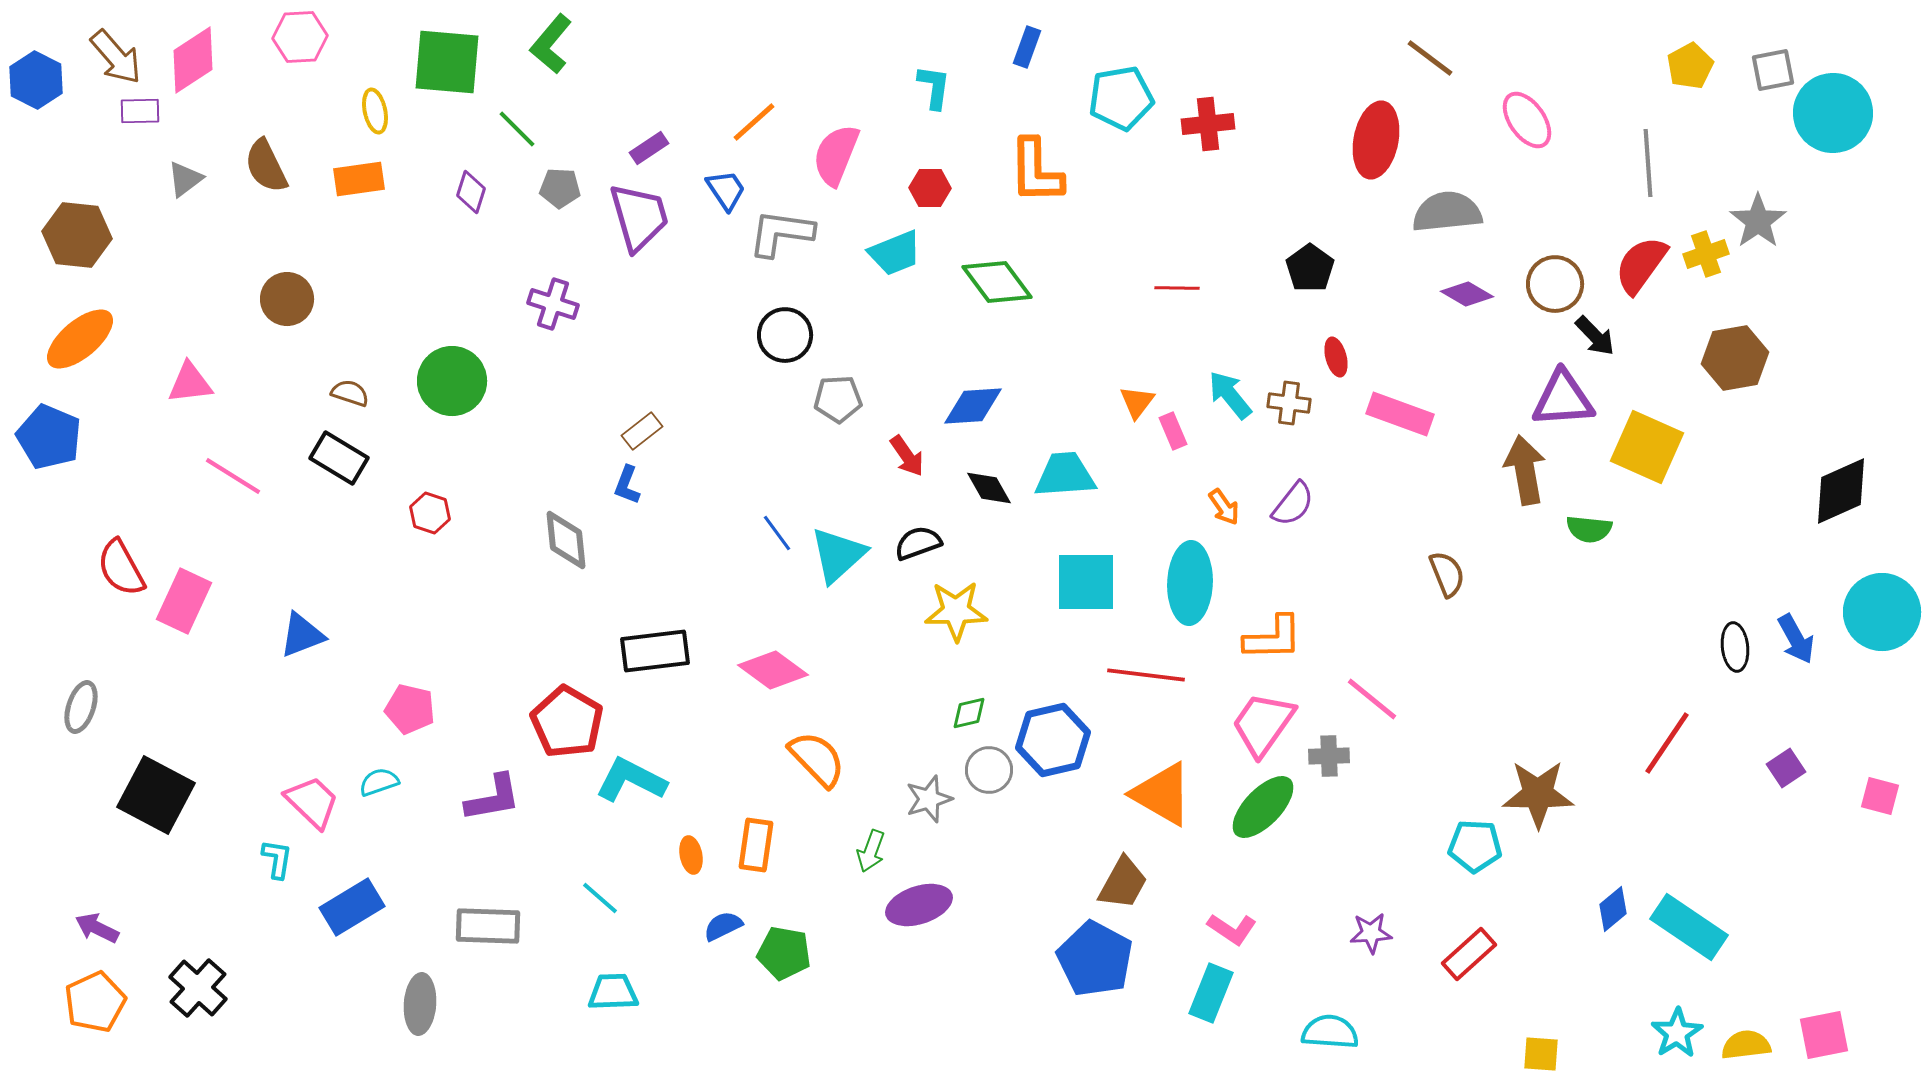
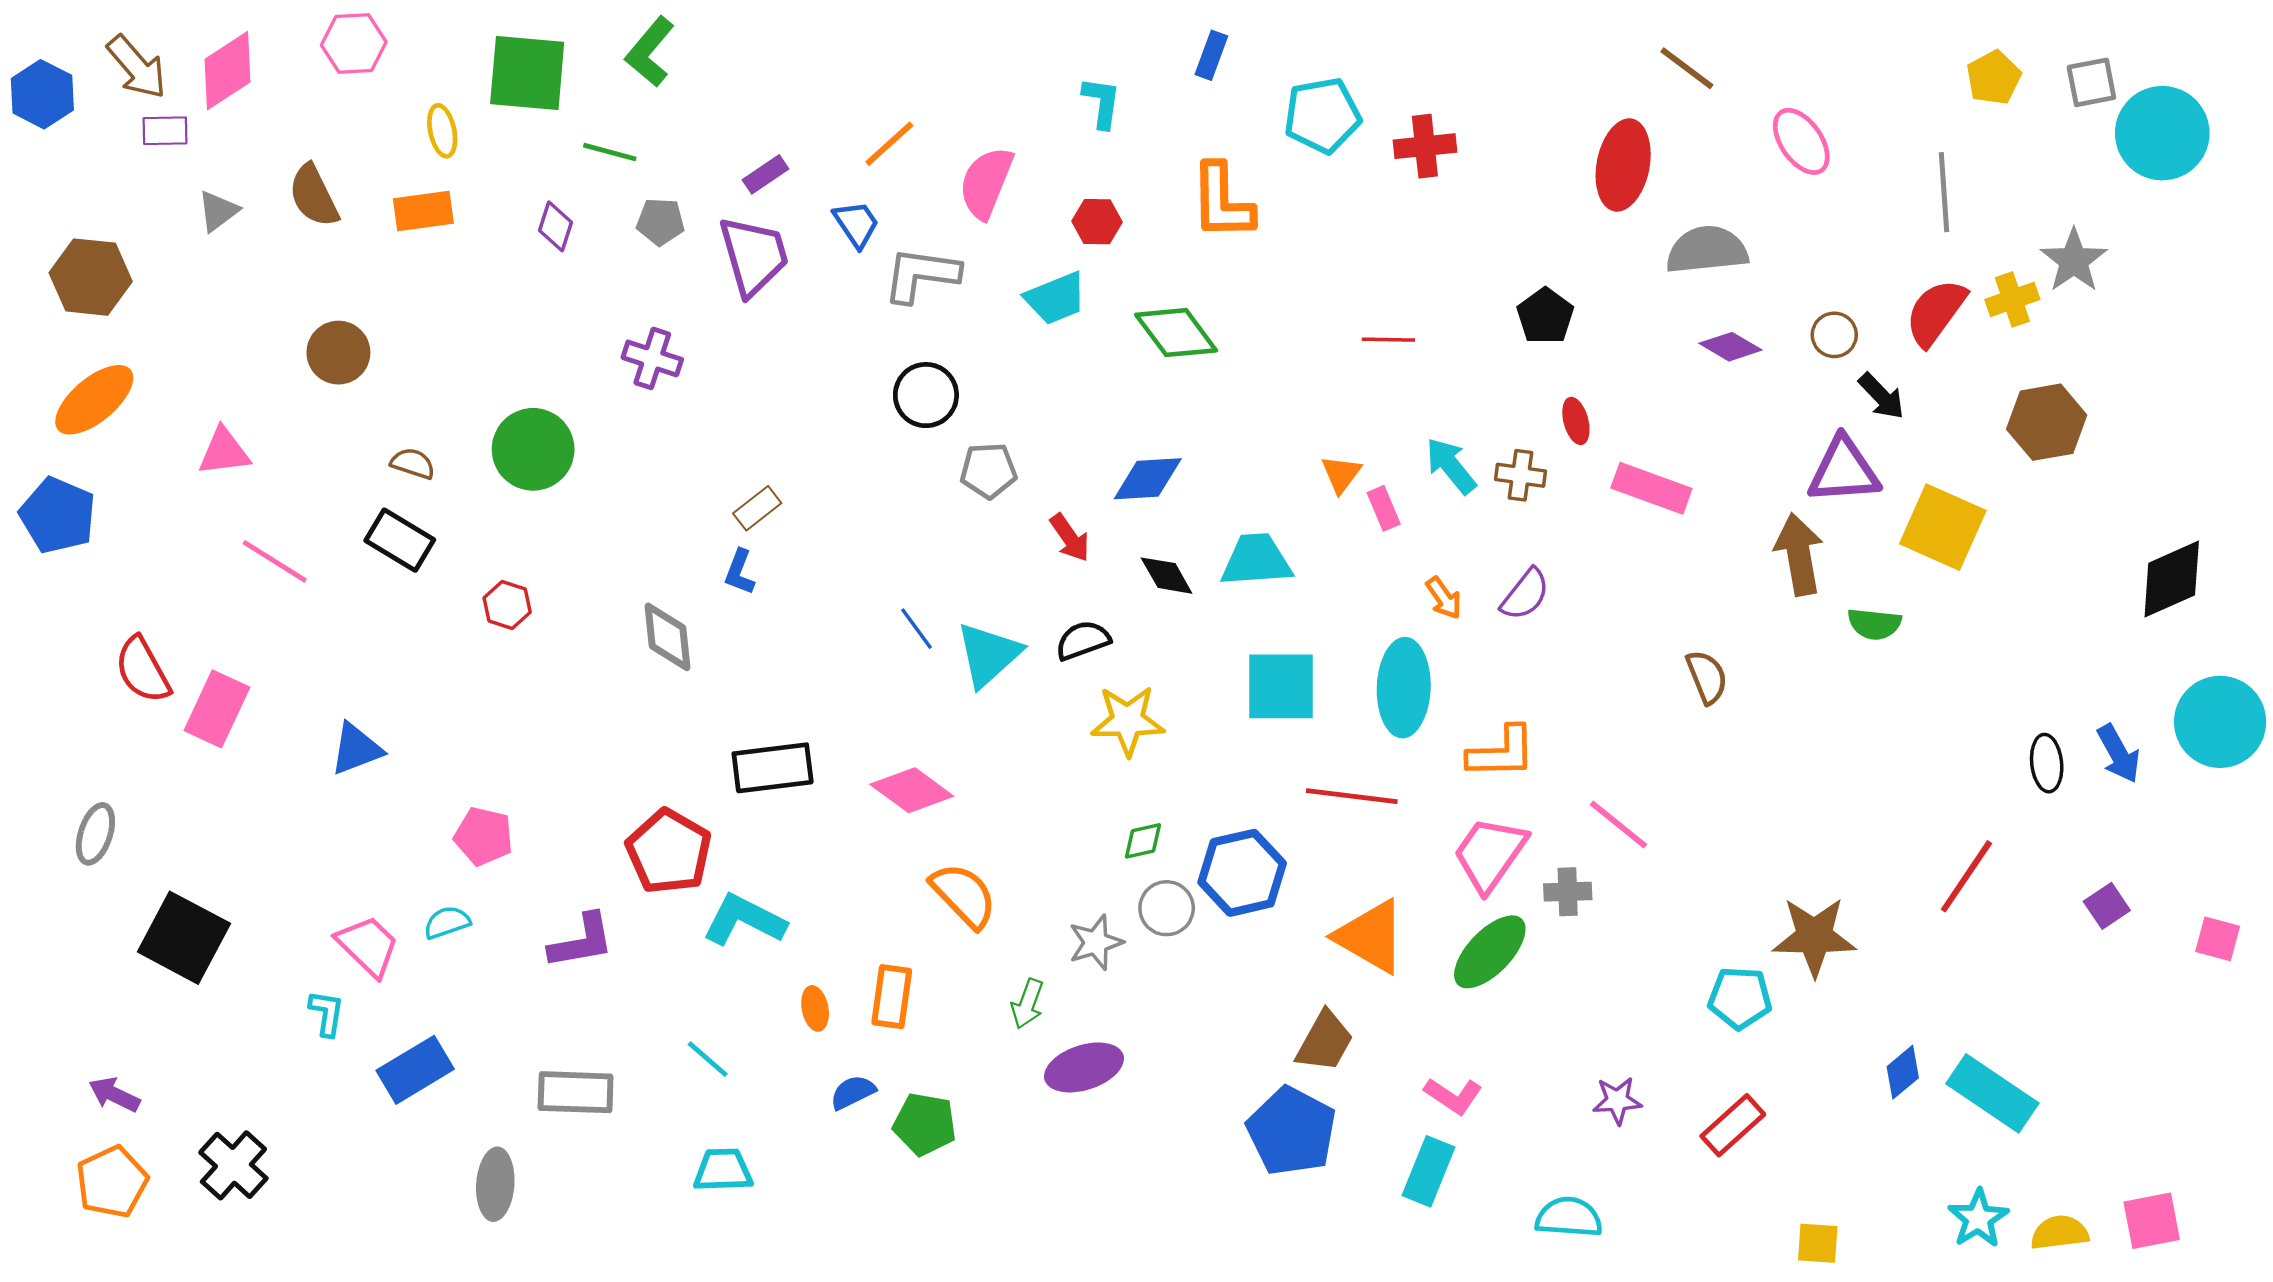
green line: (517, 129) -> (610, 152), turned -30
brown circle: (1555, 284) -> (1834, 335), size x0.7

